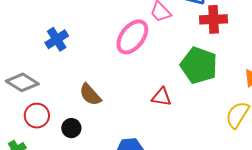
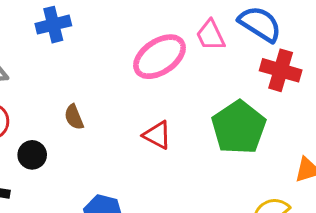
brown semicircle: (90, 95) -> (74, 117), size x0.7
red triangle: (161, 97) -> (157, 135), moved

